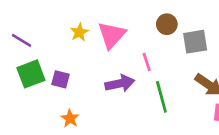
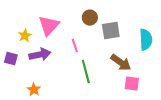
yellow star: (79, 32) -> (25, 36), moved
purple arrow: (120, 83) -> (40, 55), moved
orange star: (70, 118) -> (34, 90), moved

